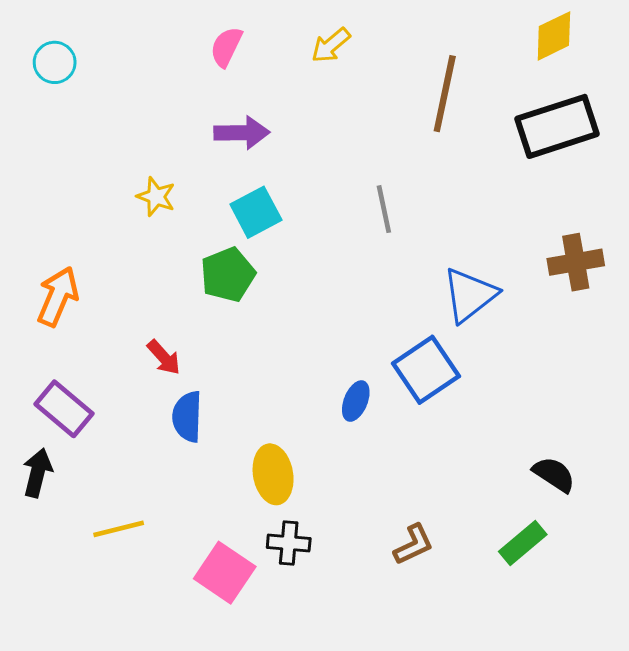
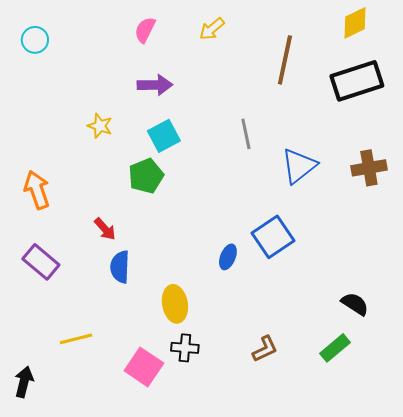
blue triangle: (470, 295) -> (299, 166), moved
orange arrow: (58, 296) -> (37, 190), turned -42
black arrow: (37, 473) -> (24, 382), moved

